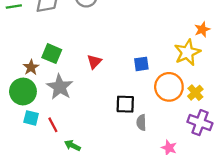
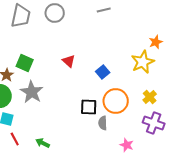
red triangle: (94, 62) -> (69, 61), moved, turned -32
blue square: (141, 64) -> (103, 72), turned -32
orange circle: (169, 87) -> (116, 101), moved
red line: (53, 125) -> (15, 139), moved

